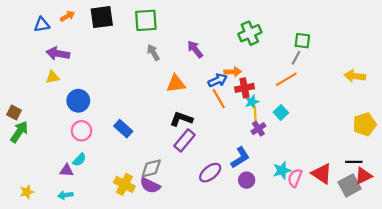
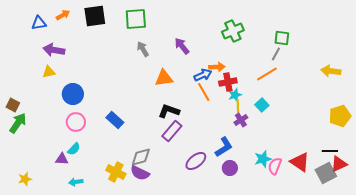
cyan arrow: (65, 195) -> (76, 182), moved

